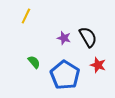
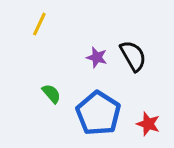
red star: (98, 65) -> (148, 124), moved

